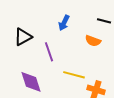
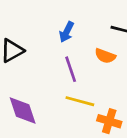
purple line: (49, 52) -> (71, 69), moved

